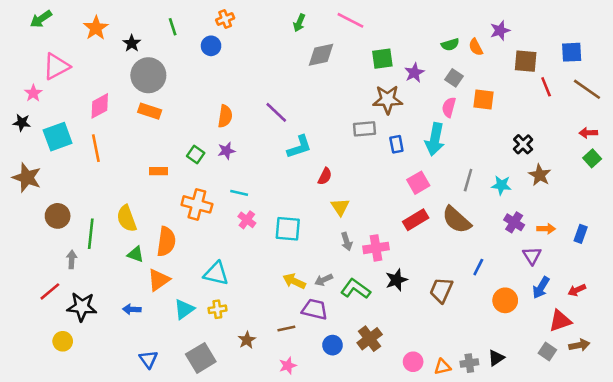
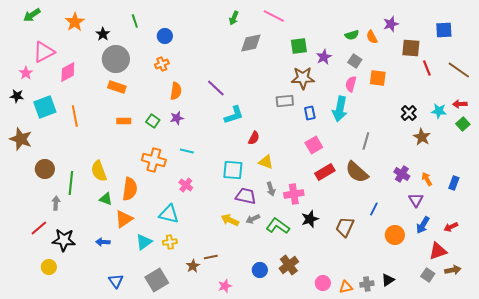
orange cross: (225, 19) -> (162, 64), moved
blue square: (572, 52) -> (444, 30), moved
pink diamond: (100, 106) -> (68, 72), moved
orange rectangle: (159, 171) -> (124, 121), moved
pink square: (418, 183) -> (314, 145), moved
cyan star: (501, 185) -> (439, 111), moved
yellow triangle: (340, 207) -> (266, 162), turned -35
pink cross: (247, 220) -> (186, 185), moved
cyan square: (288, 229) -> (233, 170), moved
orange arrow: (546, 229) -> (427, 179), turned -120
purple trapezoid: (315, 309) -> (246, 196), moved
brown line: (286, 328) -> (211, 257), moved

